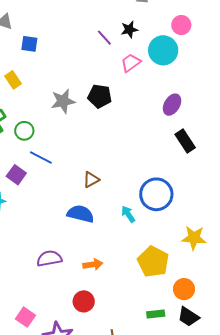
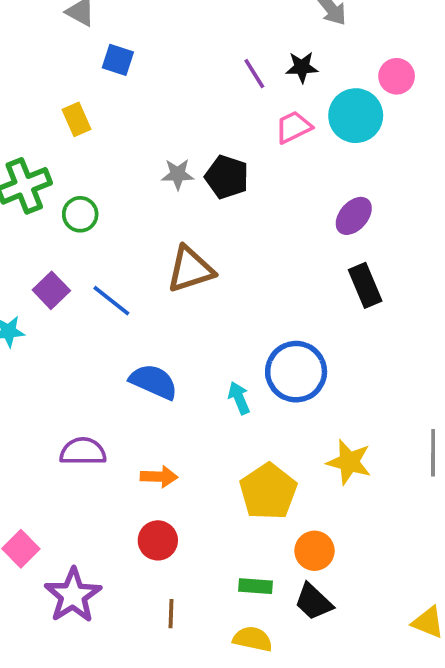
gray star: (63, 101) -> (178, 174), moved, size x0.7
blue line: (41, 157) -> (111, 301), moved
brown triangle: (91, 180) -> (190, 269), moved, size x1.6
red circle: (84, 301) -> (158, 540), moved

